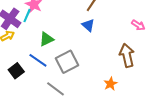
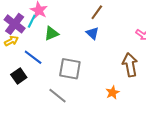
green triangle: (47, 39) -> (51, 34), moved
blue line: (38, 60) -> (33, 57), moved
gray square: (67, 62) -> (70, 69), turned 35

